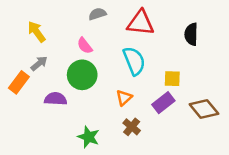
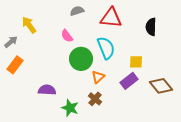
gray arrow: (39, 63) -> (11, 42), moved
green circle: (82, 75) -> (81, 59), moved
purple semicircle: (56, 99) -> (47, 90), moved
brown cross: (132, 127) -> (95, 99), moved

